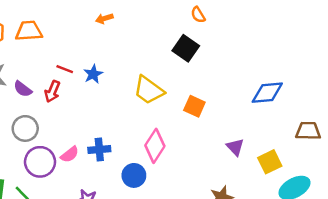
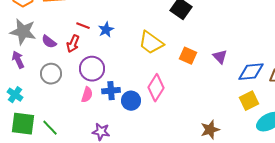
blue diamond: (267, 93) -> (251, 72), moved
purple triangle: (235, 147) -> (220, 57), moved
pink semicircle: (70, 154) -> (87, 95), turned -35
purple circle: (40, 162) -> (92, 69), moved
blue circle: (134, 175) -> (131, 101), moved

